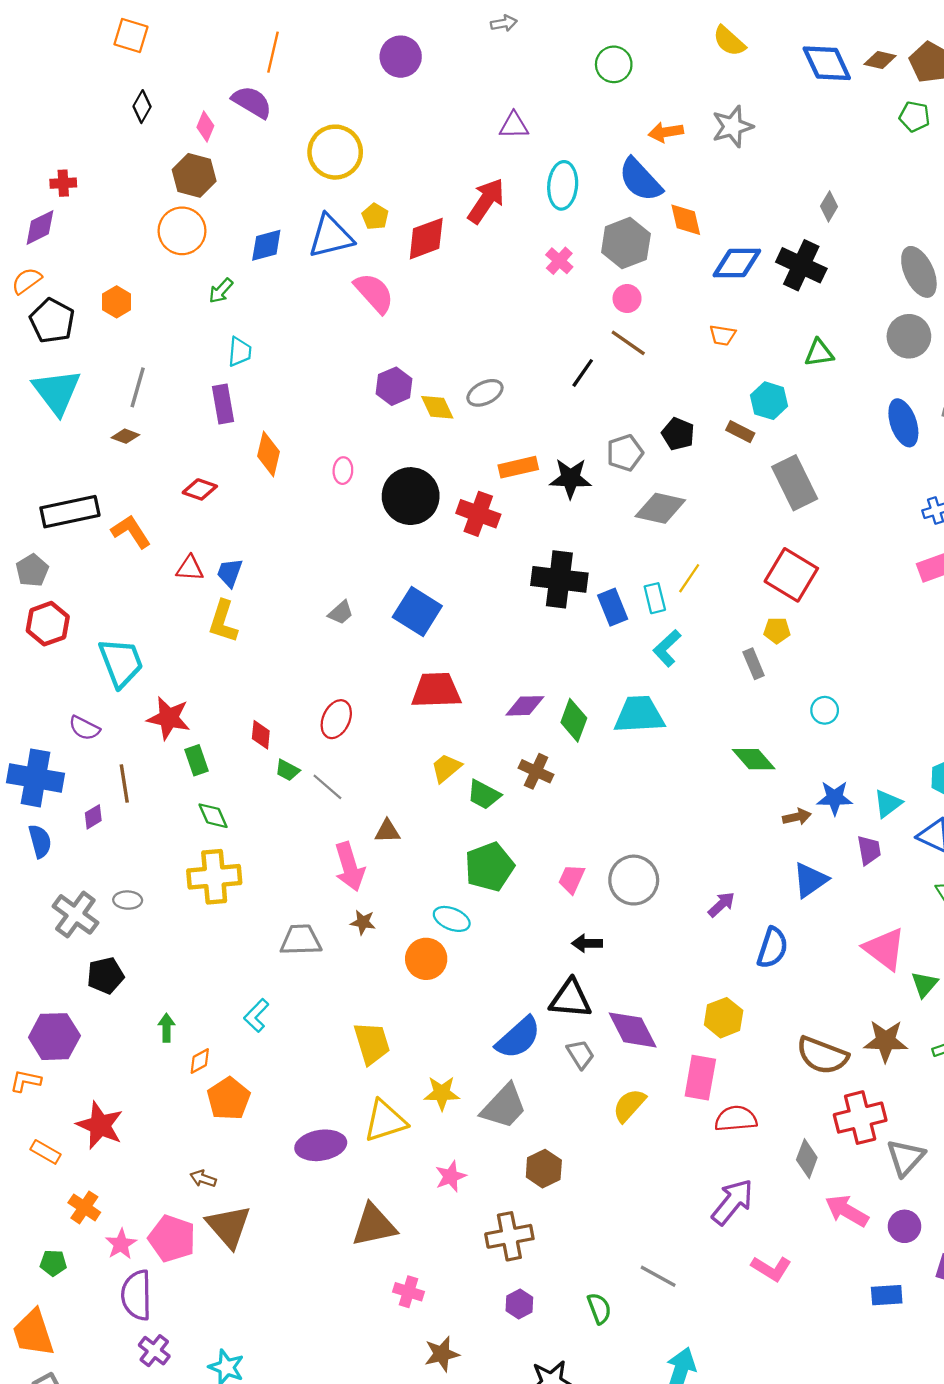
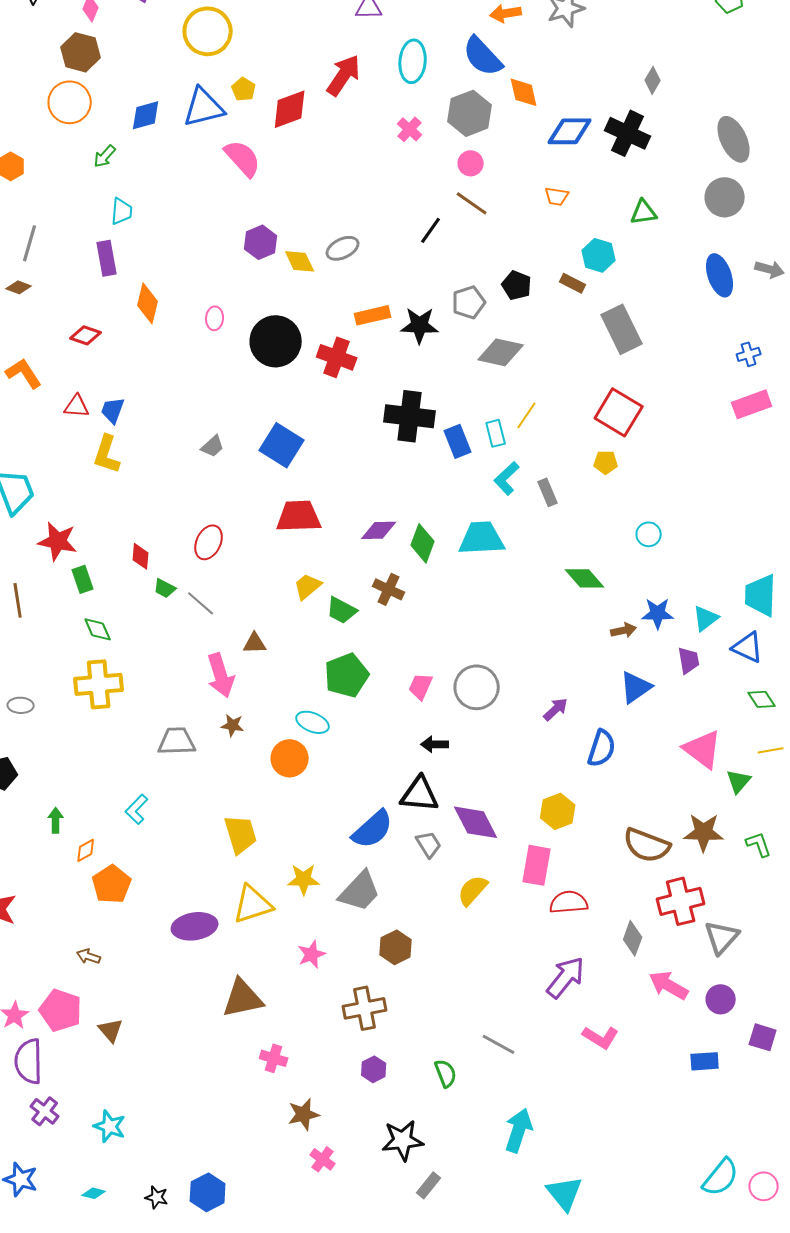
gray rectangle: (754, 664) -> (548, 492), moved
brown triangle: (229, 1226) -> (111, 1030), moved, size x0.6

